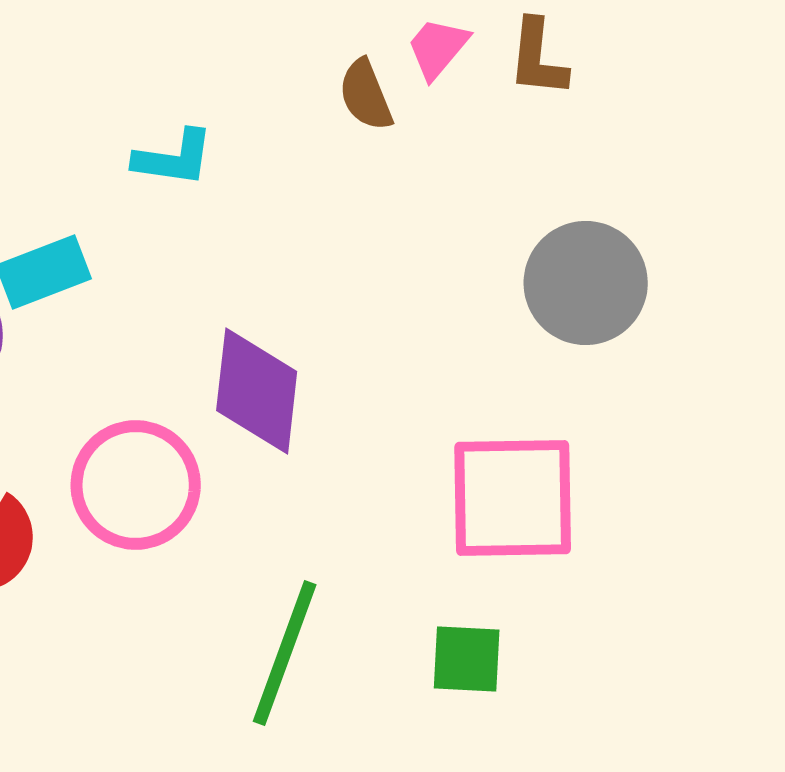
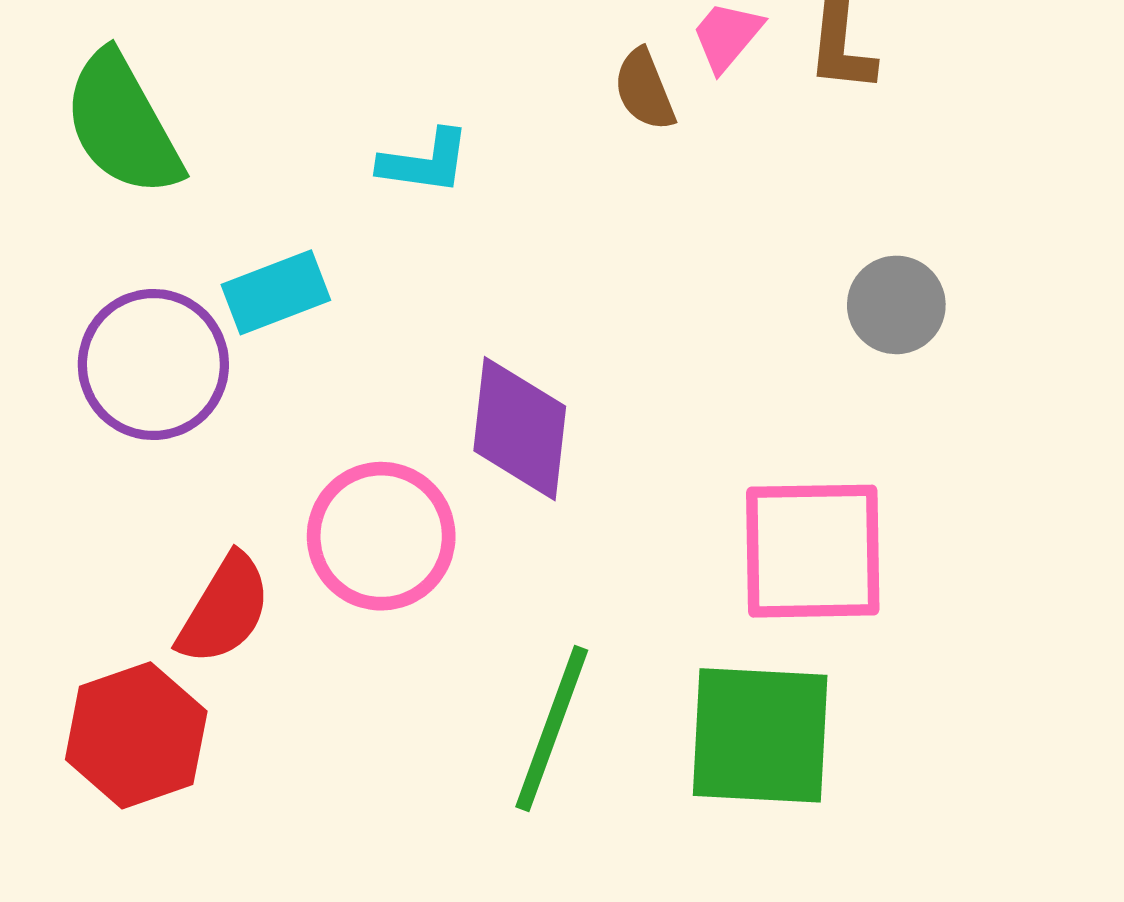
gray circle: (586, 283) -> (896, 305), size x0.7
green square: (467, 659) -> (760, 735), size x1.8

